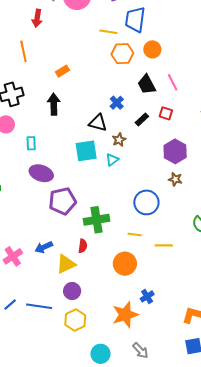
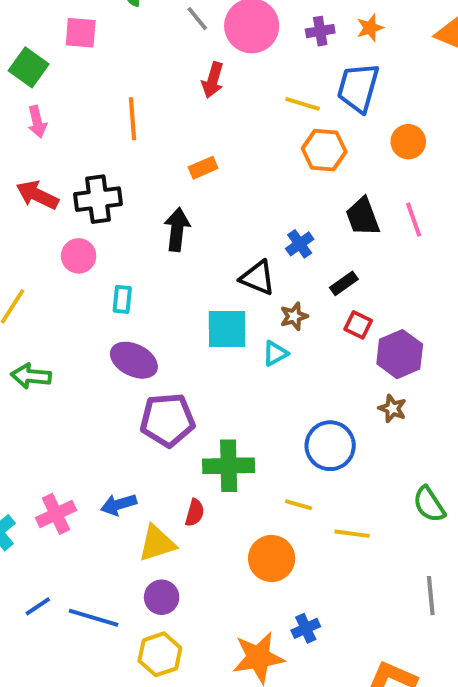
red arrow: (37, 18) -> (213, 80), moved
orange circle: (152, 49) -> (408, 142), moved
red square: (166, 113) -> (358, 325), moved

